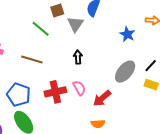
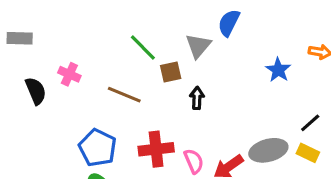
brown square: (57, 10) -> (171, 72), moved
gray ellipse: (125, 72) -> (268, 150), moved, turned 30
pink semicircle: (79, 88) -> (194, 161), moved

